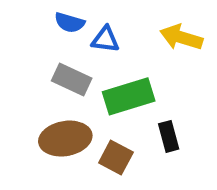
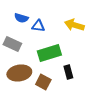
gray rectangle: (72, 80) -> (12, 44), moved

